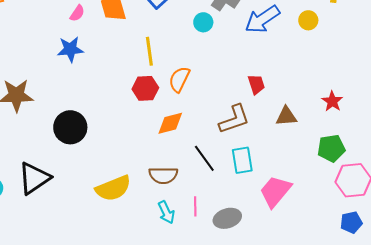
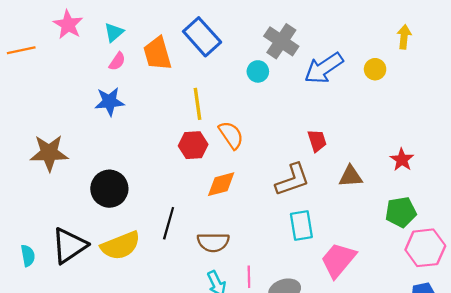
orange semicircle: (179, 79) -> (231, 135), turned 120
black line: (204, 158) -> (169, 223), moved, turned 52
yellow semicircle: (113, 188) -> (121, 246), moved

